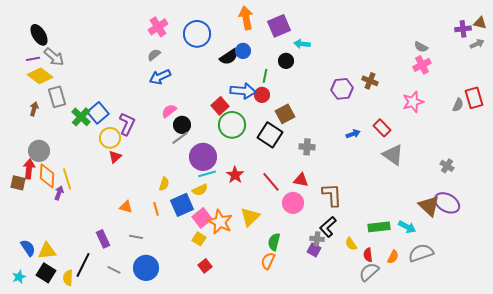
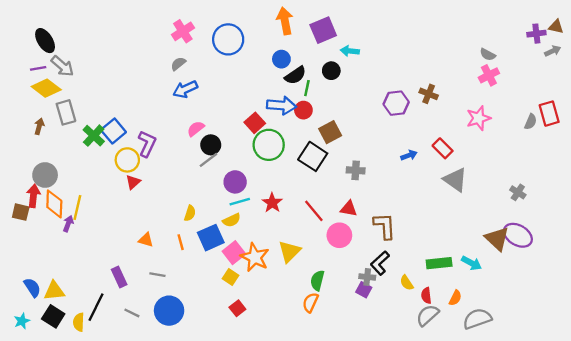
black semicircle: (229, 57) -> (295, 75), moved
purple circle: (203, 157) -> (235, 182), size x0.7
yellow line: (67, 179) -> (77, 207), turned 30
gray semicircle: (421, 253) -> (477, 319), moved

